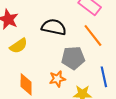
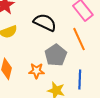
gray pentagon: (73, 58) -> (56, 55), turned 30

